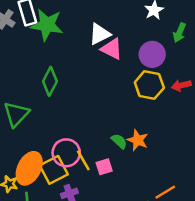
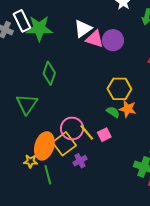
purple circle: (152, 54) -> (113, 40), moved
yellow hexagon: (149, 85) -> (119, 89), moved

